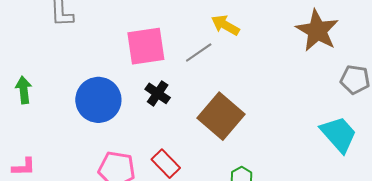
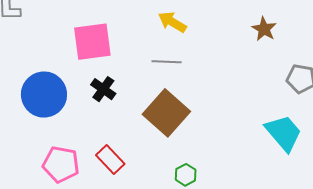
brown star: (317, 31) -> (264, 29), size x0.6
gray line: (199, 52) -> (167, 62), moved, turned 36

